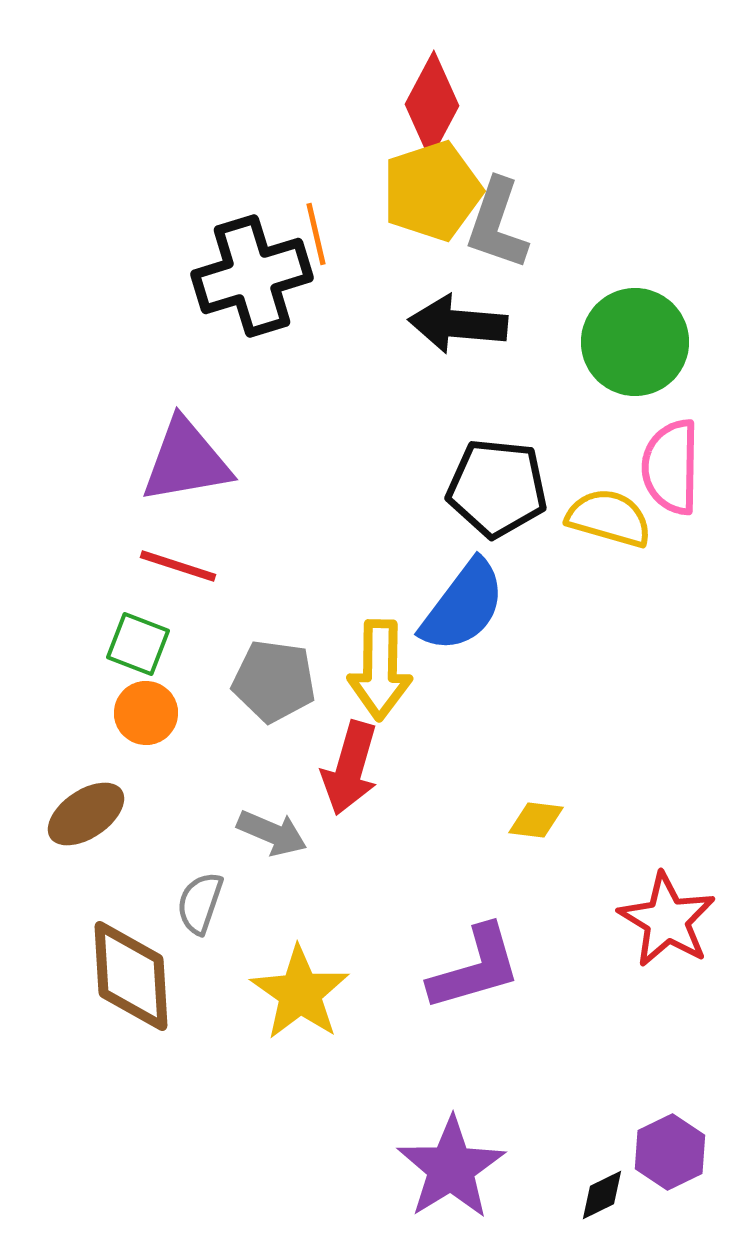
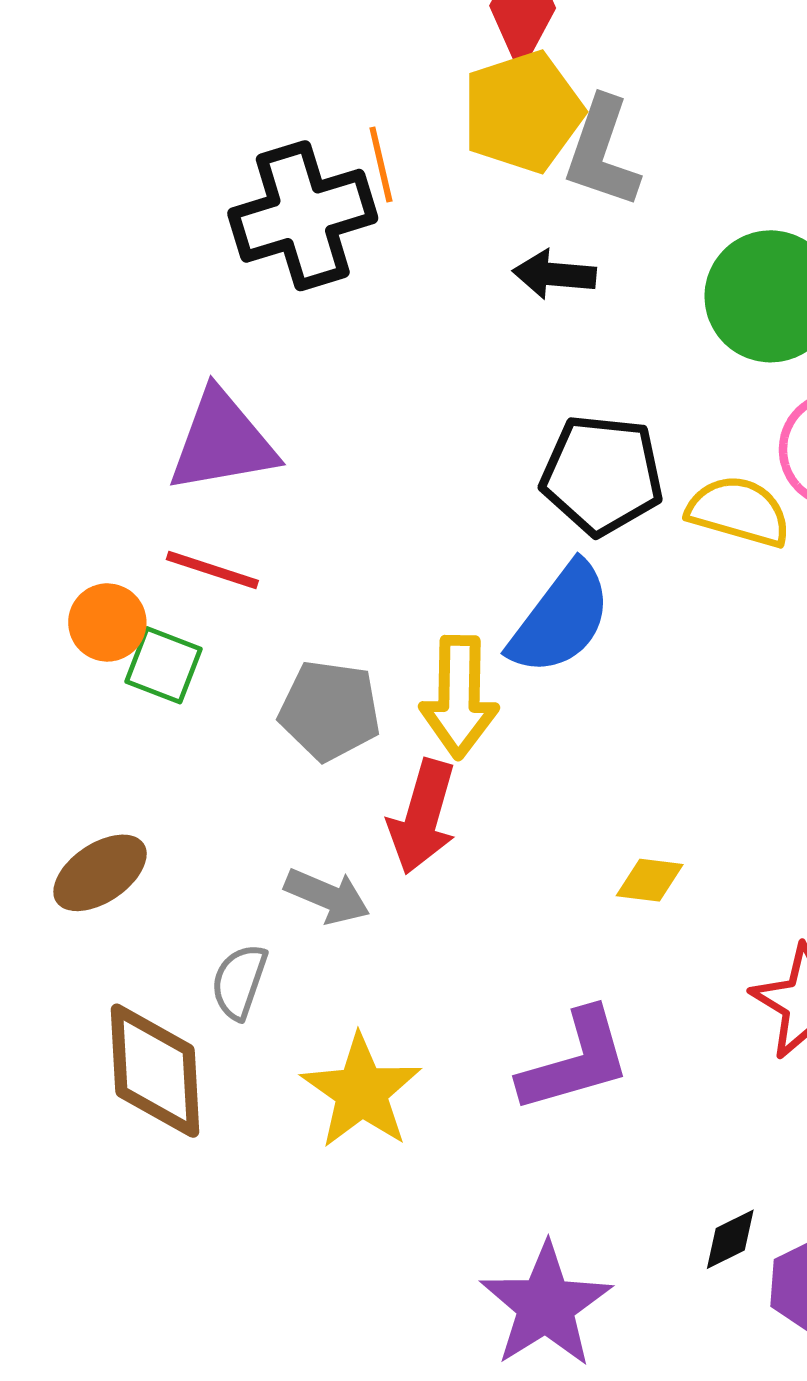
black arrow: (458, 324) -> (554, 274), size x0.7
orange circle: (146, 713) -> (107, 622), moved
black diamond: (602, 1195) -> (730, 1239), moved

